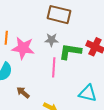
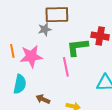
gray star: (51, 40) -> (45, 29), moved

